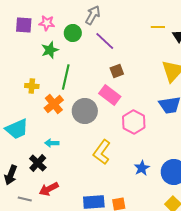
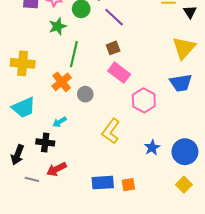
brown square: (117, 71) -> (113, 48), moved
yellow cross: (32, 86) -> (23, 63), moved, size x1.6
gray circle: (85, 111) -> (85, 94), moved, size x0.6
cyan arrow: (52, 143) -> (60, 122), turned -32
black cross: (38, 163) -> (45, 142), turned -36

